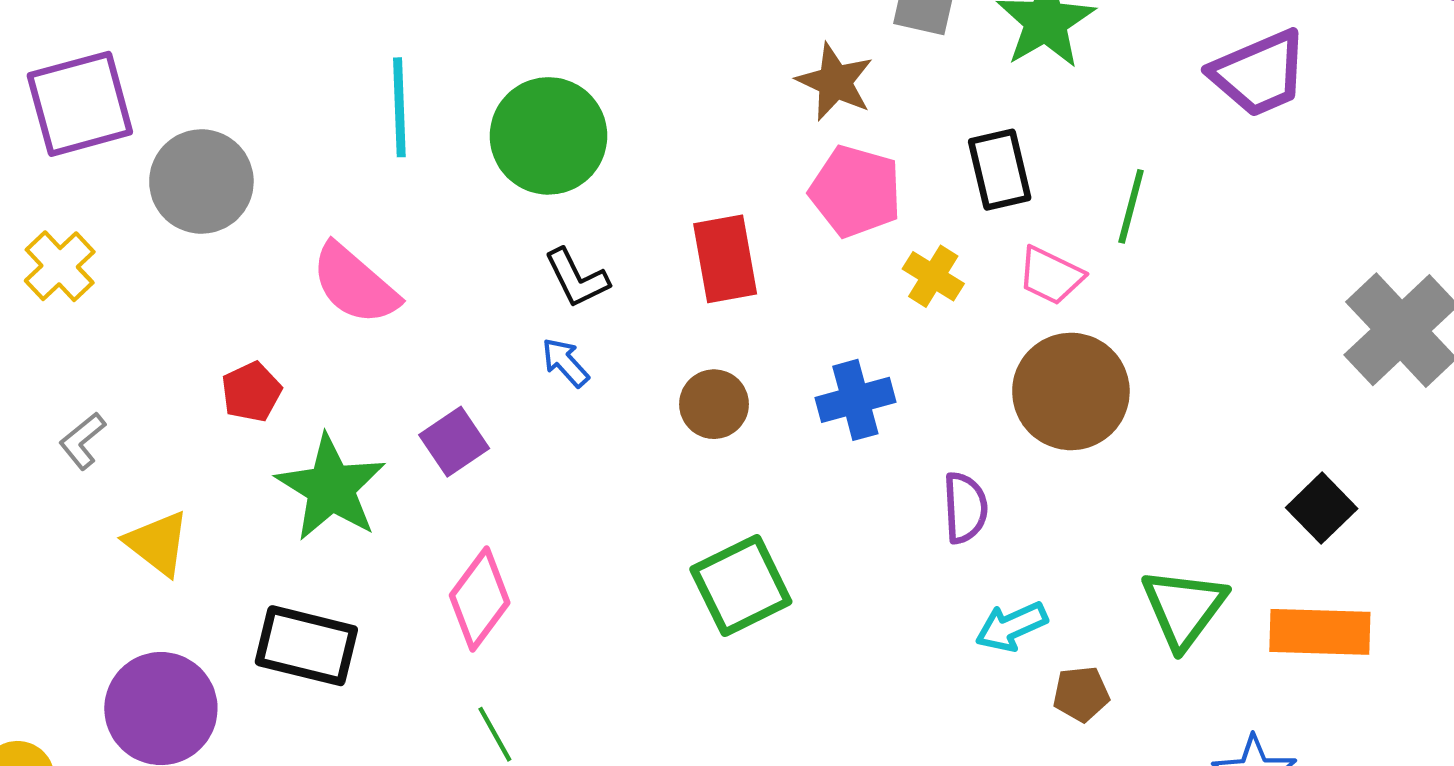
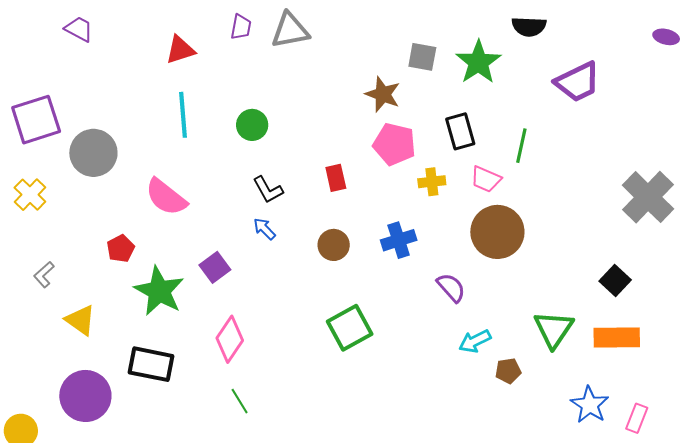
green circle: (549, 136) -> (252, 125), size x0.6
red rectangle: (725, 259) -> (336, 178), size x0.7
yellow cross: (933, 276) -> (432, 182), turned -36
purple semicircle: (965, 508) -> (451, 288), turned -36

